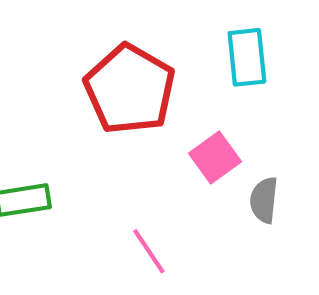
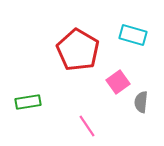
cyan rectangle: (247, 57) -> (133, 35), turned -68

